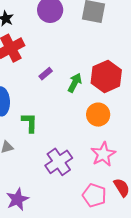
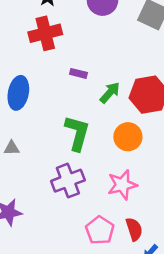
purple rectangle: (46, 74) -> (78, 73), turned 40
green L-shape: (30, 123) -> (77, 133), moved, size x1.4

